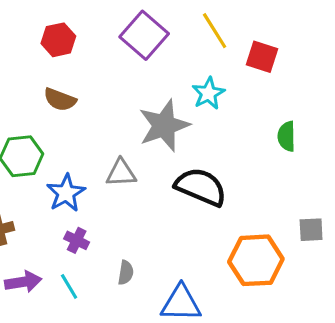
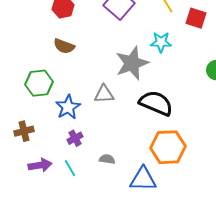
cyan star: (208, 93) -> (161, 42), turned 30
purple cross: (77, 240) -> (75, 138), turned 35
orange hexagon: (256, 260) -> (168, 147), moved
gray semicircle: (126, 273) -> (107, 159), turned -91

